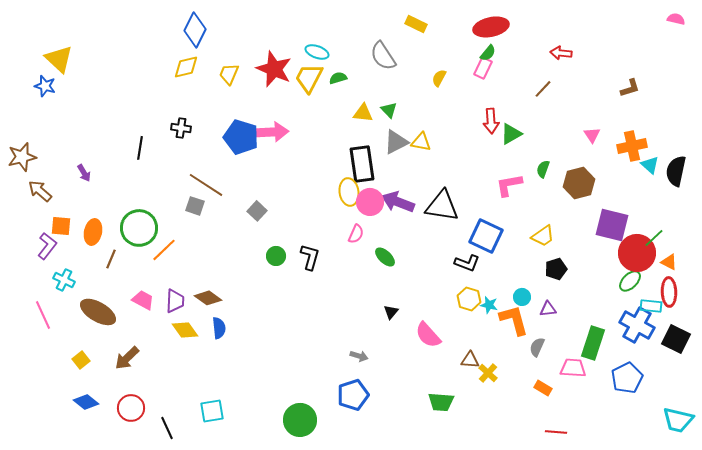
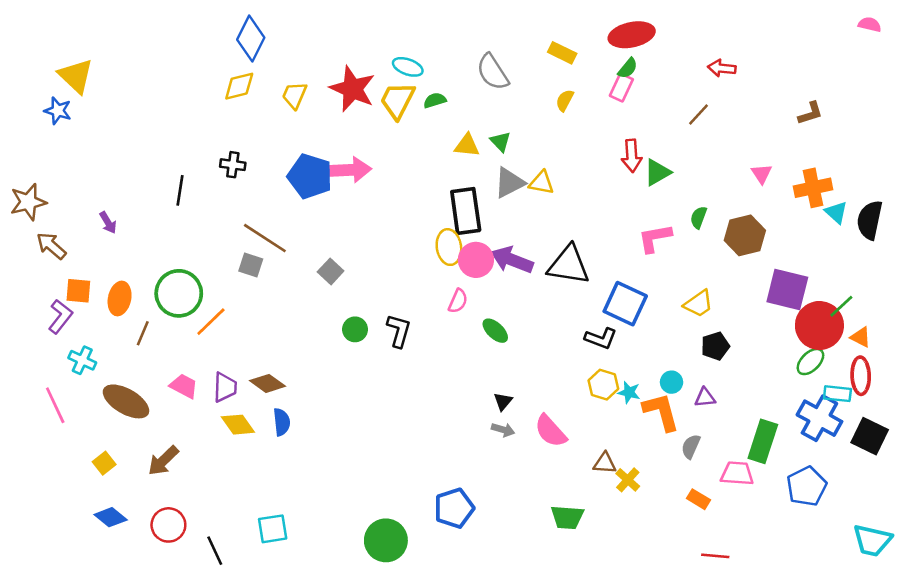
yellow rectangle: (416, 24) -> (562, 53), moved
gray arrow: (359, 356) -> (503, 430), moved

